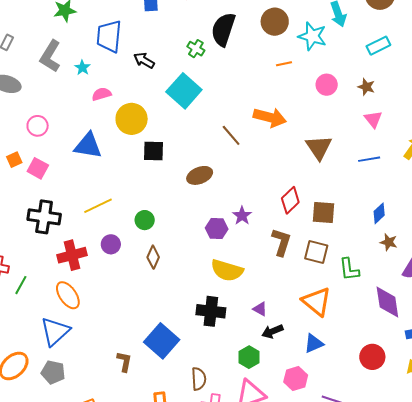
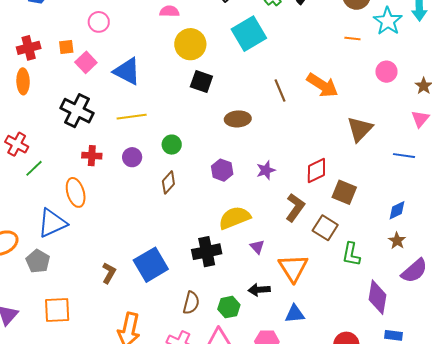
blue triangle: (88, 146) -> (127, 71), moved
purple hexagon: (217, 228) -> (222, 170), moved
red cross: (72, 255) -> (92, 156), size x0.7
yellow semicircle: (227, 270) -> (235, 218), turned 124
orange triangle: (317, 302) -> (293, 268), moved
purple triangle: (260, 309) -> (257, 247), moved
black cross: (211, 311) -> (207, 252), turned -36
brown semicircle: (199, 379) -> (191, 303), moved

